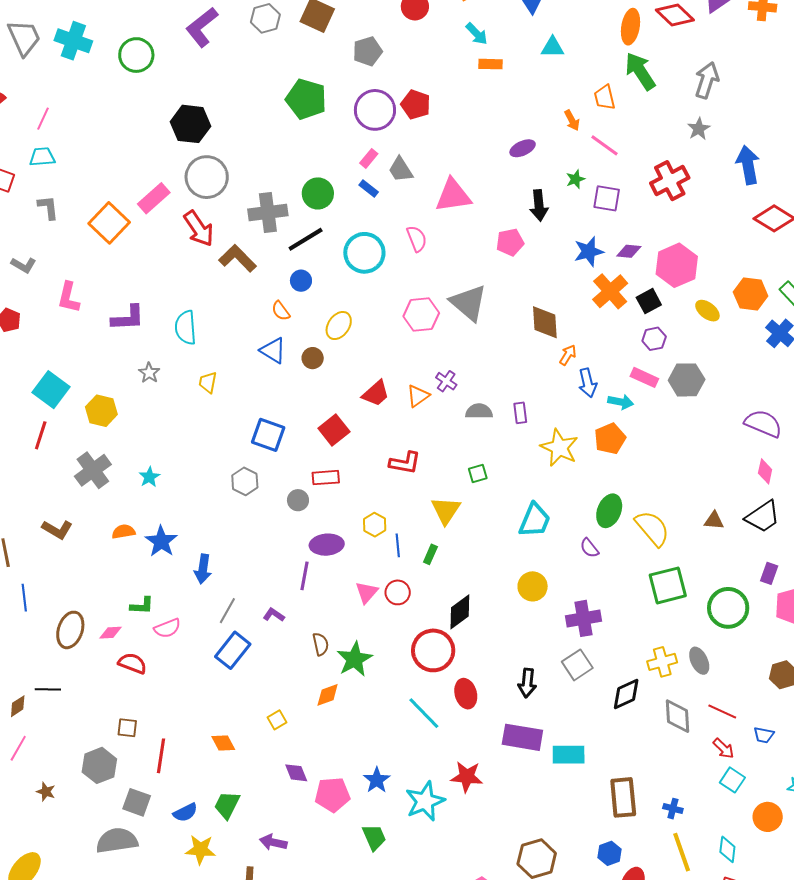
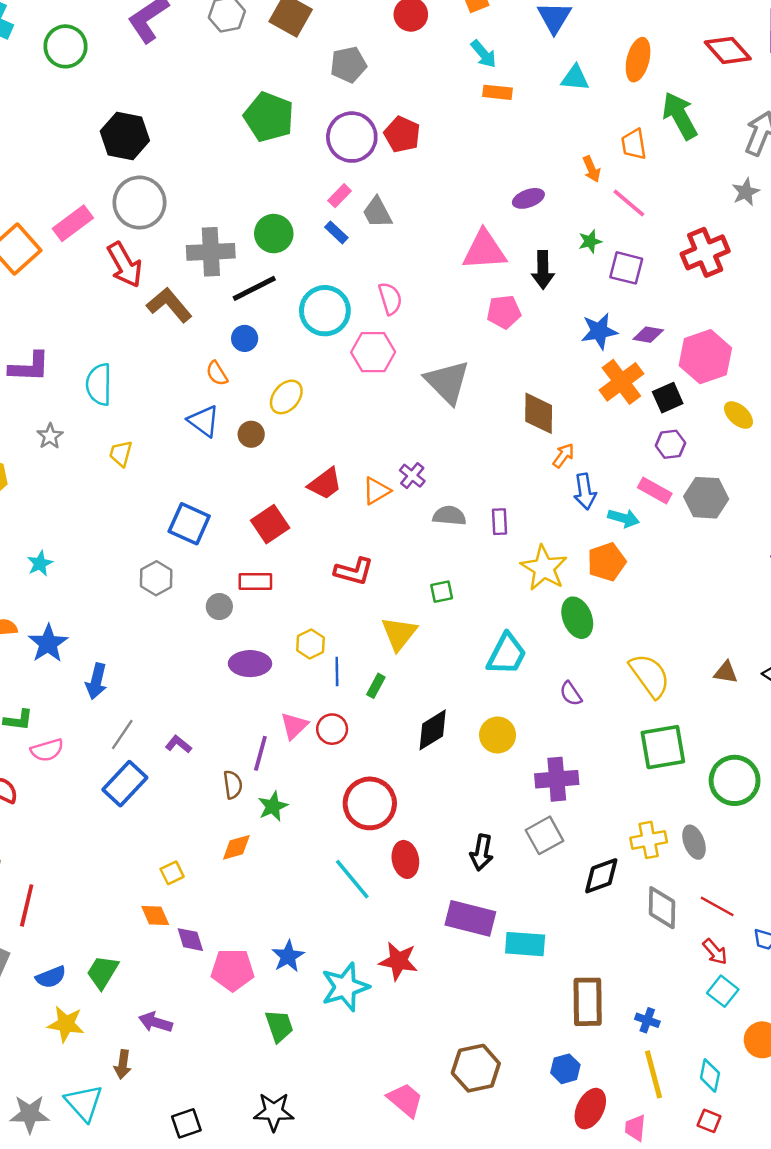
orange ellipse: (630, 27) -> (638, 60), moved
pink triangle: (453, 195) -> (484, 250), moved
pink hexagon: (421, 315) -> (373, 352), moved
green ellipse: (609, 511) -> (577, 618), moved, turned -48
purple line: (305, 576) -> (260, 753), moved
black diamond: (460, 612) -> (433, 730), moved
green star: (355, 659) -> (273, 806), size x0.7
orange diamond: (223, 743) -> (155, 915), moved

